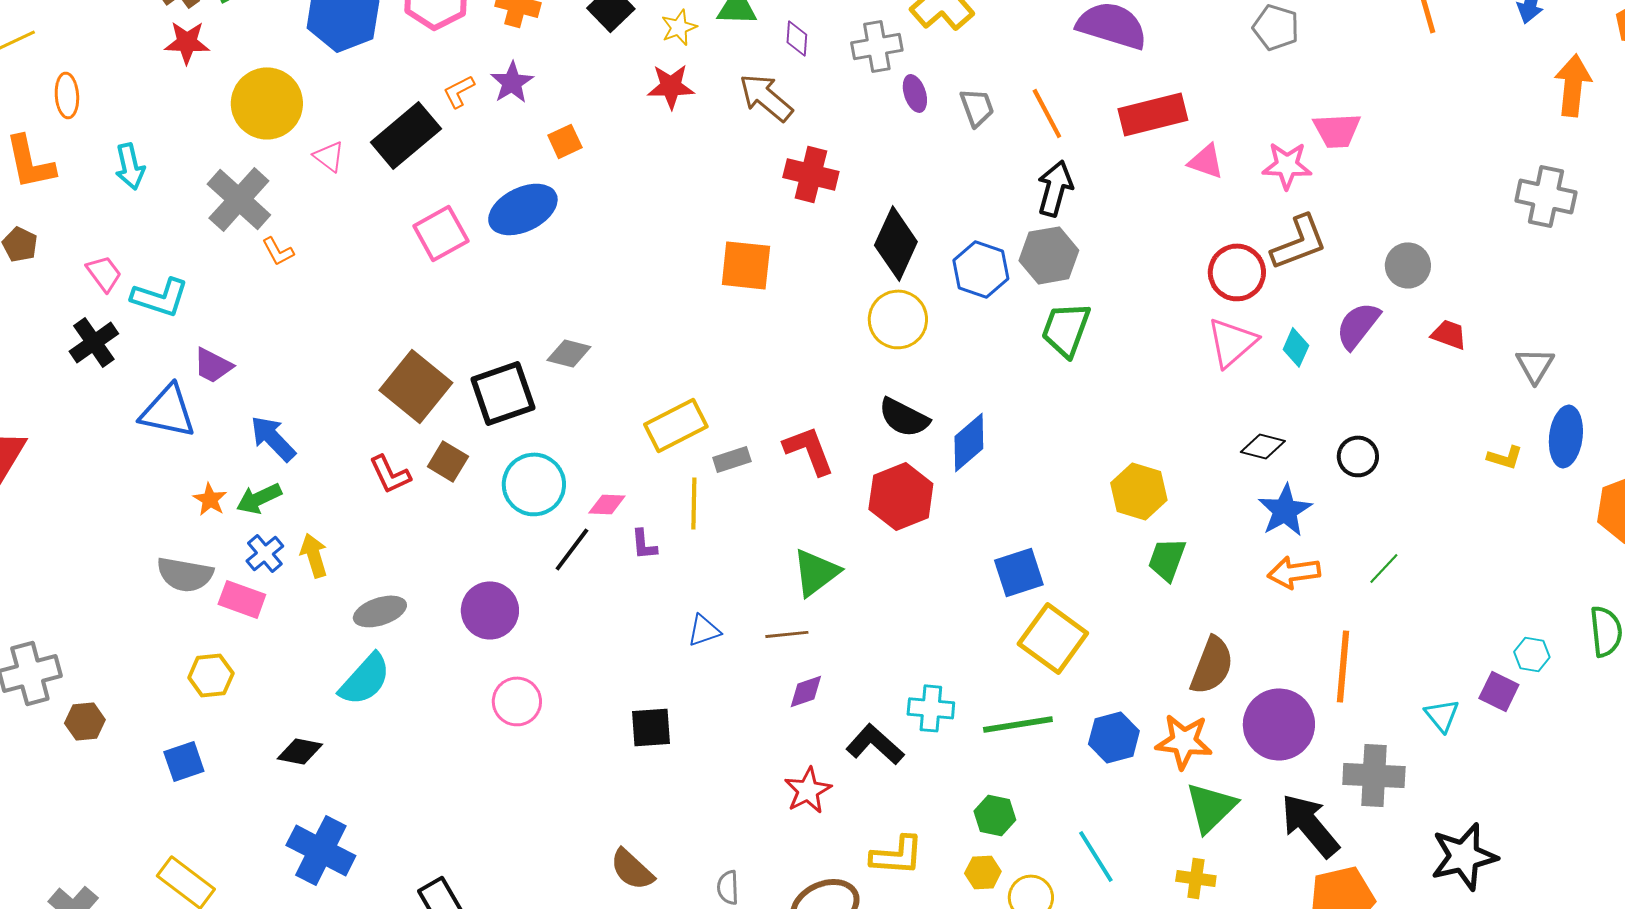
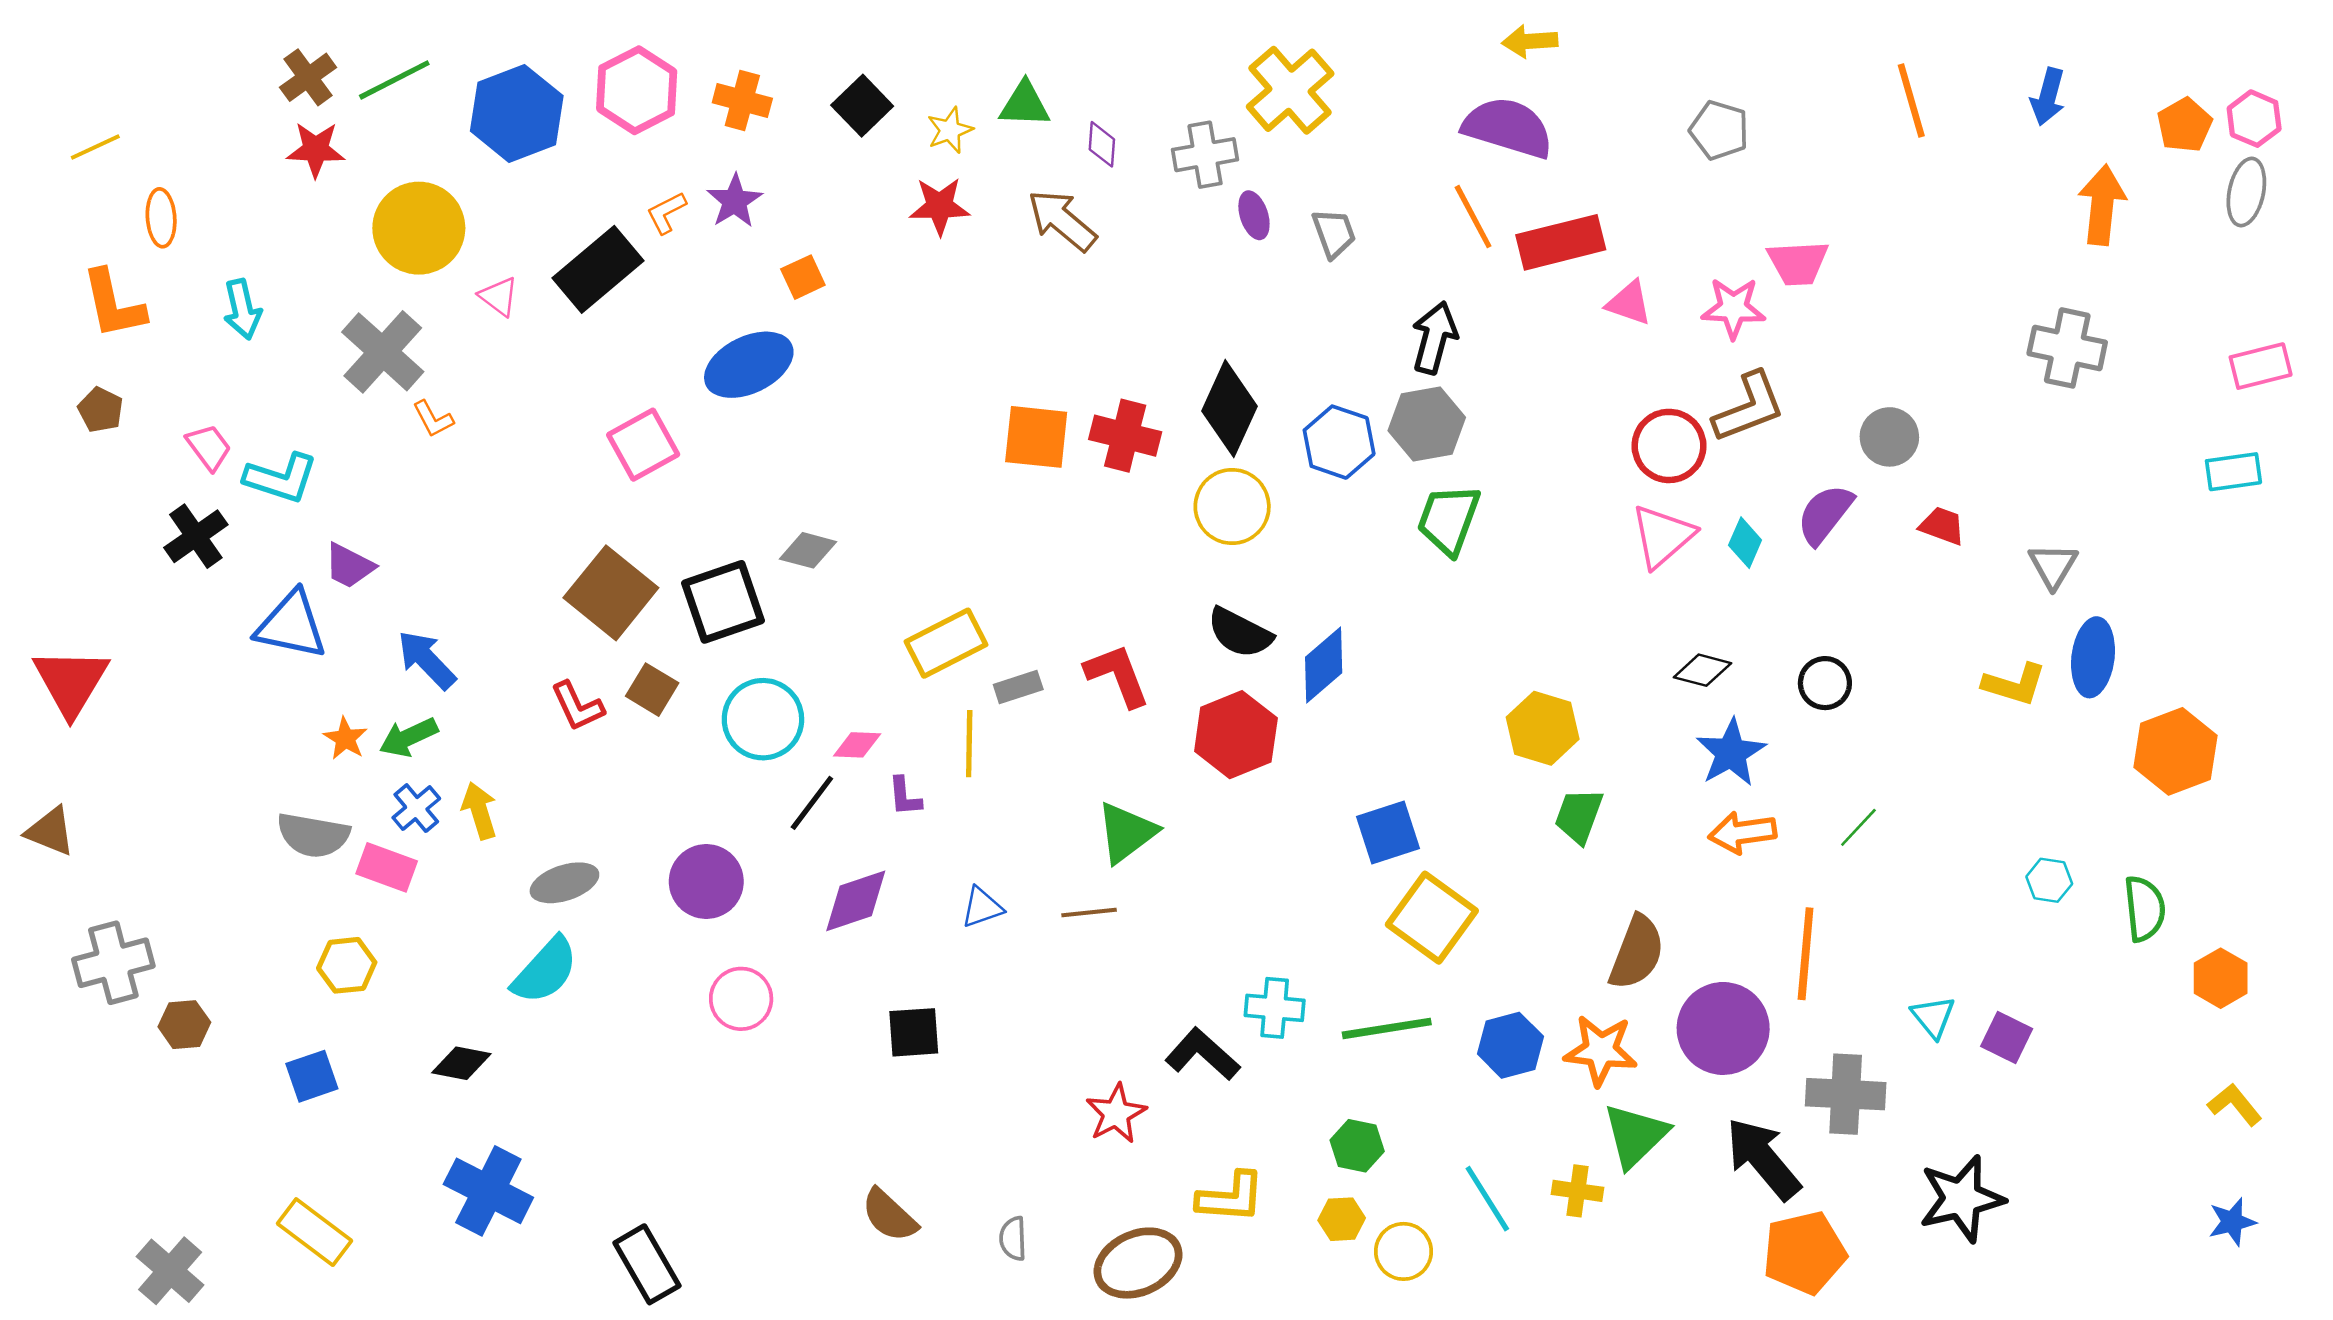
orange line: (1047, 113) -> (1473, 217), moved
red cross: (811, 174) -> (1125, 436), moved
pink square: (441, 233) -> (643, 445), moved
yellow L-shape: (1505, 457) -> (2014, 684), size x1.4
cyan hexagon: (1532, 654) -> (2049, 880), moved
purple diamond: (806, 691) -> (856, 901), moved, size x1.5
purple square: (1499, 691) -> (2007, 1037), moved
yellow cross: (1196, 878) -> (1577, 1191), moved

